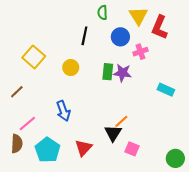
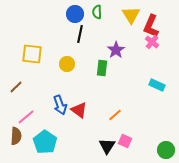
blue circle: (120, 37) -> (75, 14), moved
pink cross: (140, 52) -> (152, 42), moved, turned -32
yellow square: (34, 57) -> (32, 54), turned -35
purple star: (123, 73) -> (116, 50), moved, turned 30
black triangle: (113, 133) -> (107, 146), moved
red triangle: (83, 148) -> (79, 110), moved, turned -36

